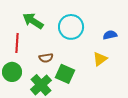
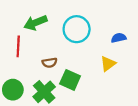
green arrow: (33, 21) -> (36, 23), turned -55
green circle: (12, 72) -> (13, 90), moved

